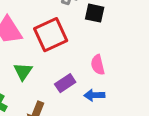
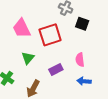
blue arrow: (94, 95) -> (84, 81), moved

